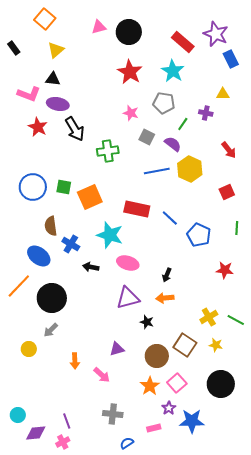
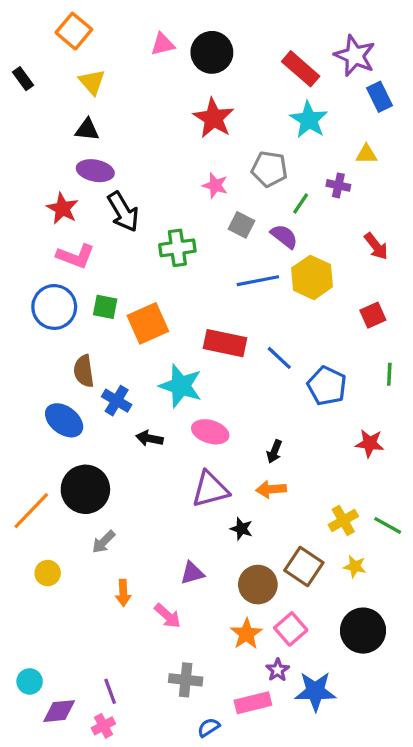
yellow triangle: (56, 50) -> (92, 82), turned -30
cyan star: (173, 71) -> (309, 120), moved
pink L-shape: (29, 94) -> (76, 256), moved
orange line: (19, 286) -> (31, 511), moved
gray arrow: (51, 330) -> (103, 542), moved
pink rectangle: (154, 428) -> (253, 703), size x1.5

